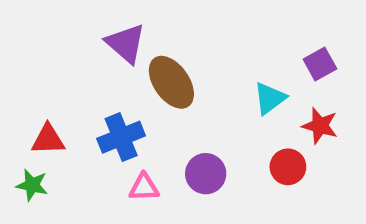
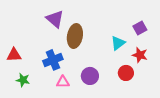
brown ellipse: (171, 82) -> (75, 36), turned 45
red triangle: (48, 139) -> (14, 55), moved
green star: (32, 185) -> (23, 80), moved

